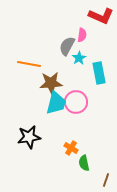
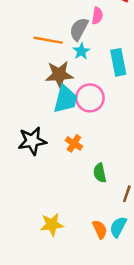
cyan star: (79, 58) -> (81, 51), moved
orange line: (29, 64) -> (48, 40), moved
orange cross: (71, 148) -> (74, 143), moved

